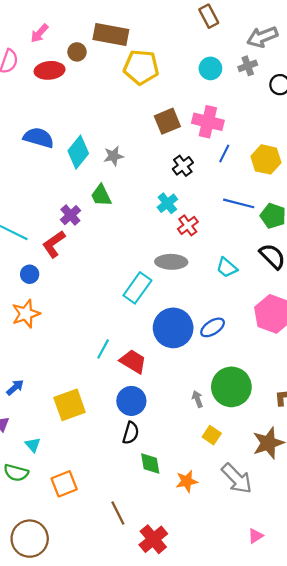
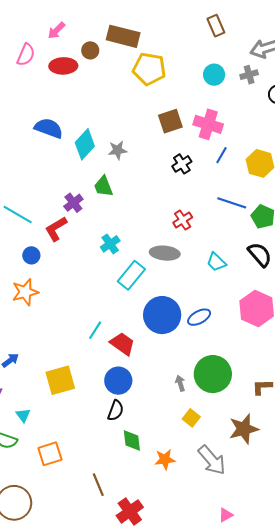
cyan cross: (167, 203) -> (110, 244), moved

